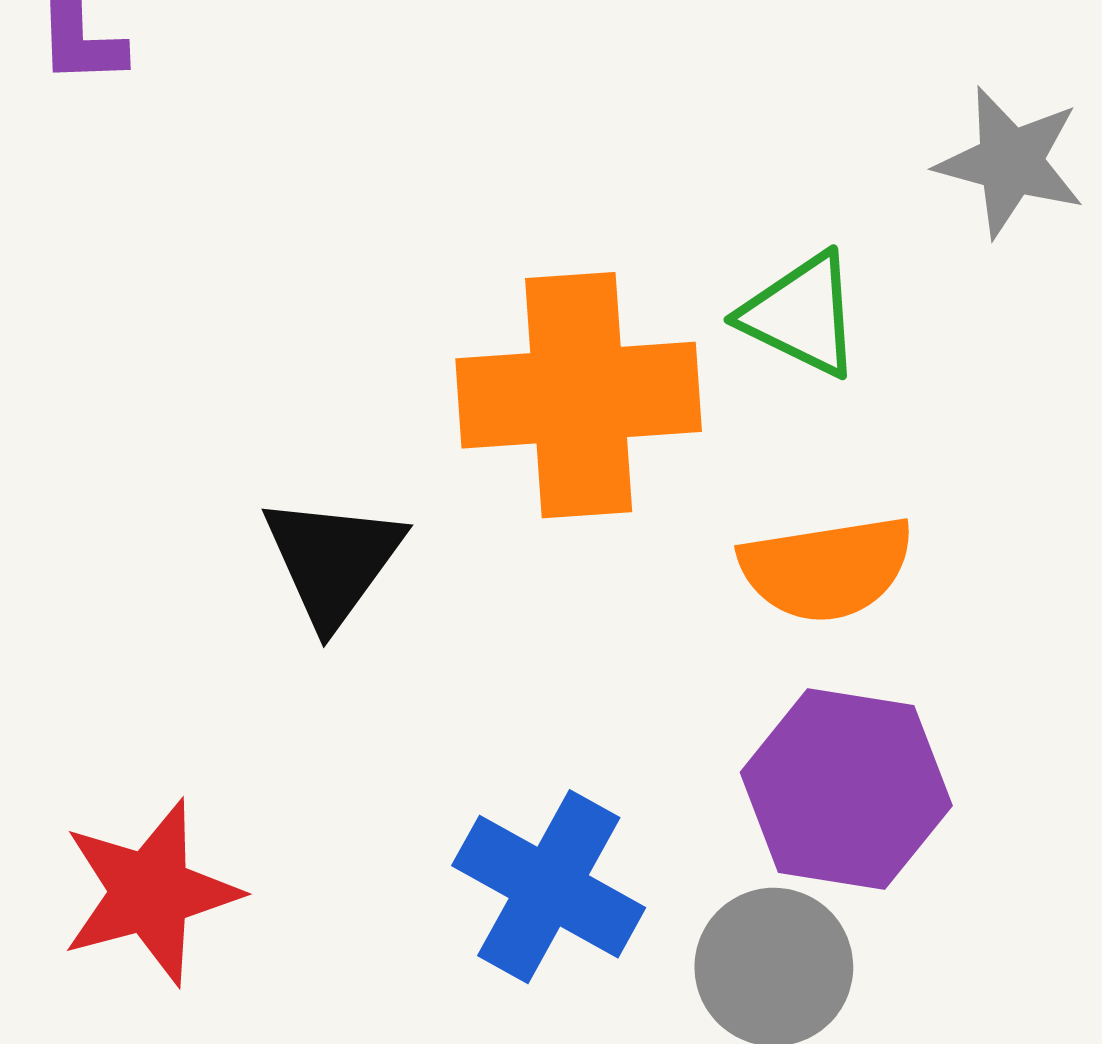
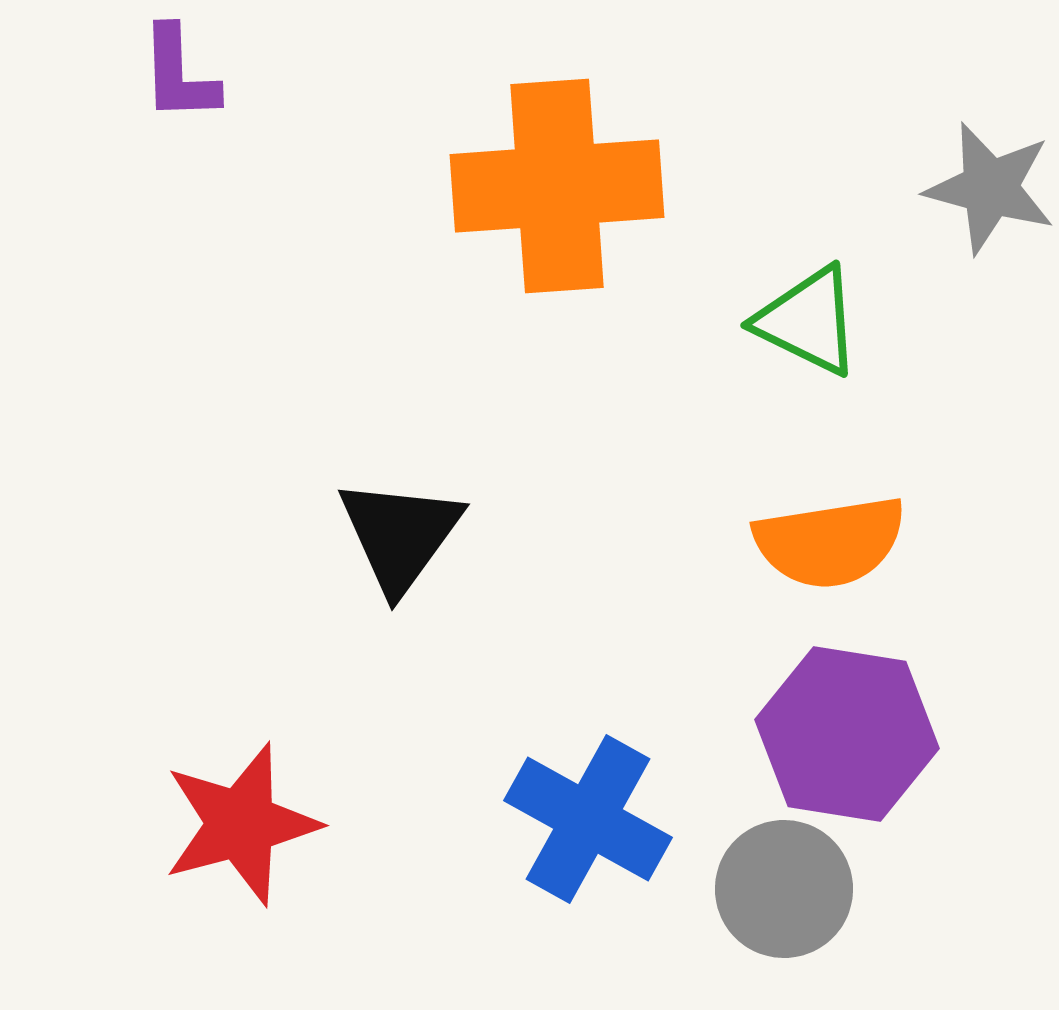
orange cross: (579, 395) -> (557, 186), moved

